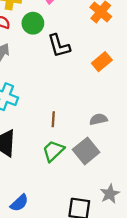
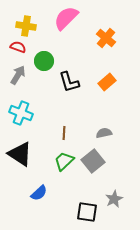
green circle: (33, 23) -> (44, 61), moved
black L-shape: (59, 46) -> (69, 82), moved
blue semicircle: (19, 203) -> (39, 193), moved

